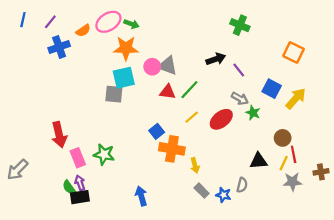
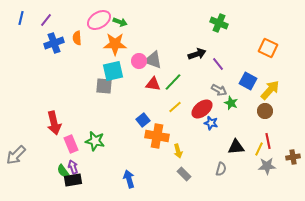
orange semicircle: (83, 31) -> (77, 38), moved, turned 120
brown circle: (283, 138) -> (265, 111), moved
blue star: (223, 195) -> (211, 123), moved

